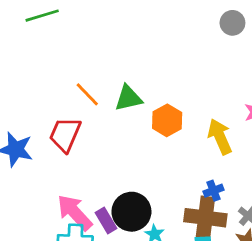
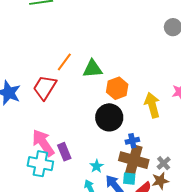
orange line: (87, 94) -> (64, 62), turned 72
blue cross: (214, 191) -> (132, 141), moved
black circle: (131, 212) -> (109, 117), moved

